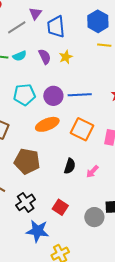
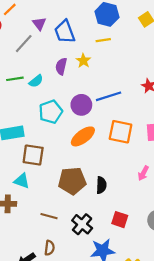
yellow line: (104, 45) -> (103, 40), moved
cyan semicircle: (20, 56) -> (36, 81), moved
purple semicircle: (45, 57) -> (61, 66), turned -126
black semicircle: (70, 166) -> (101, 185), moved

